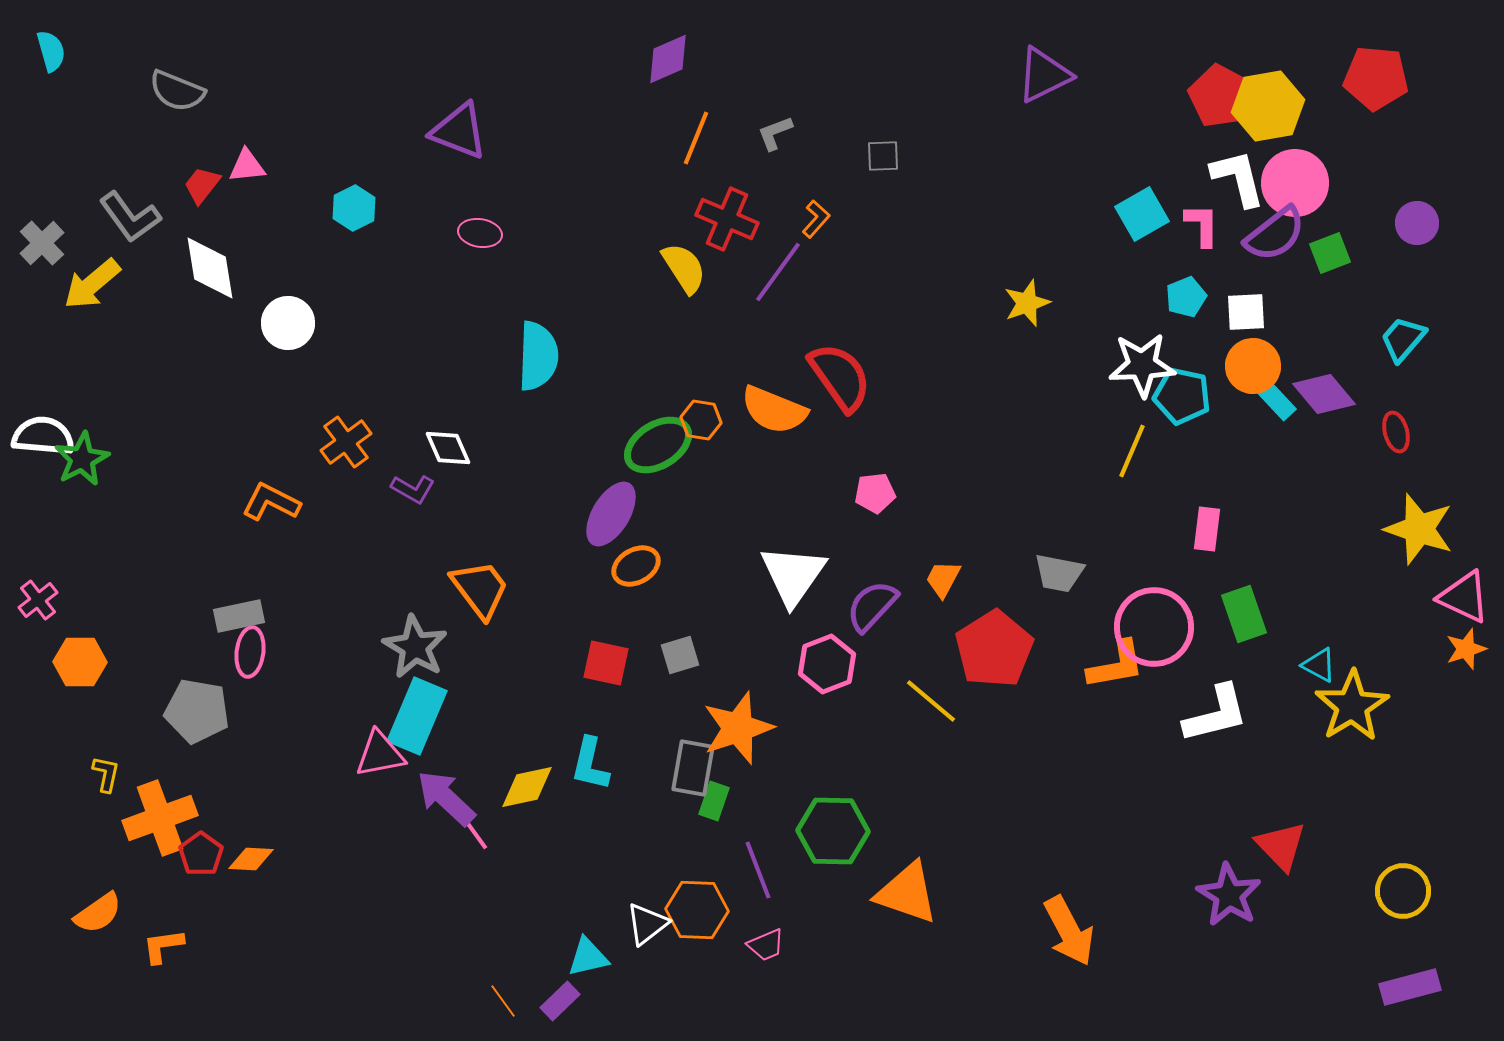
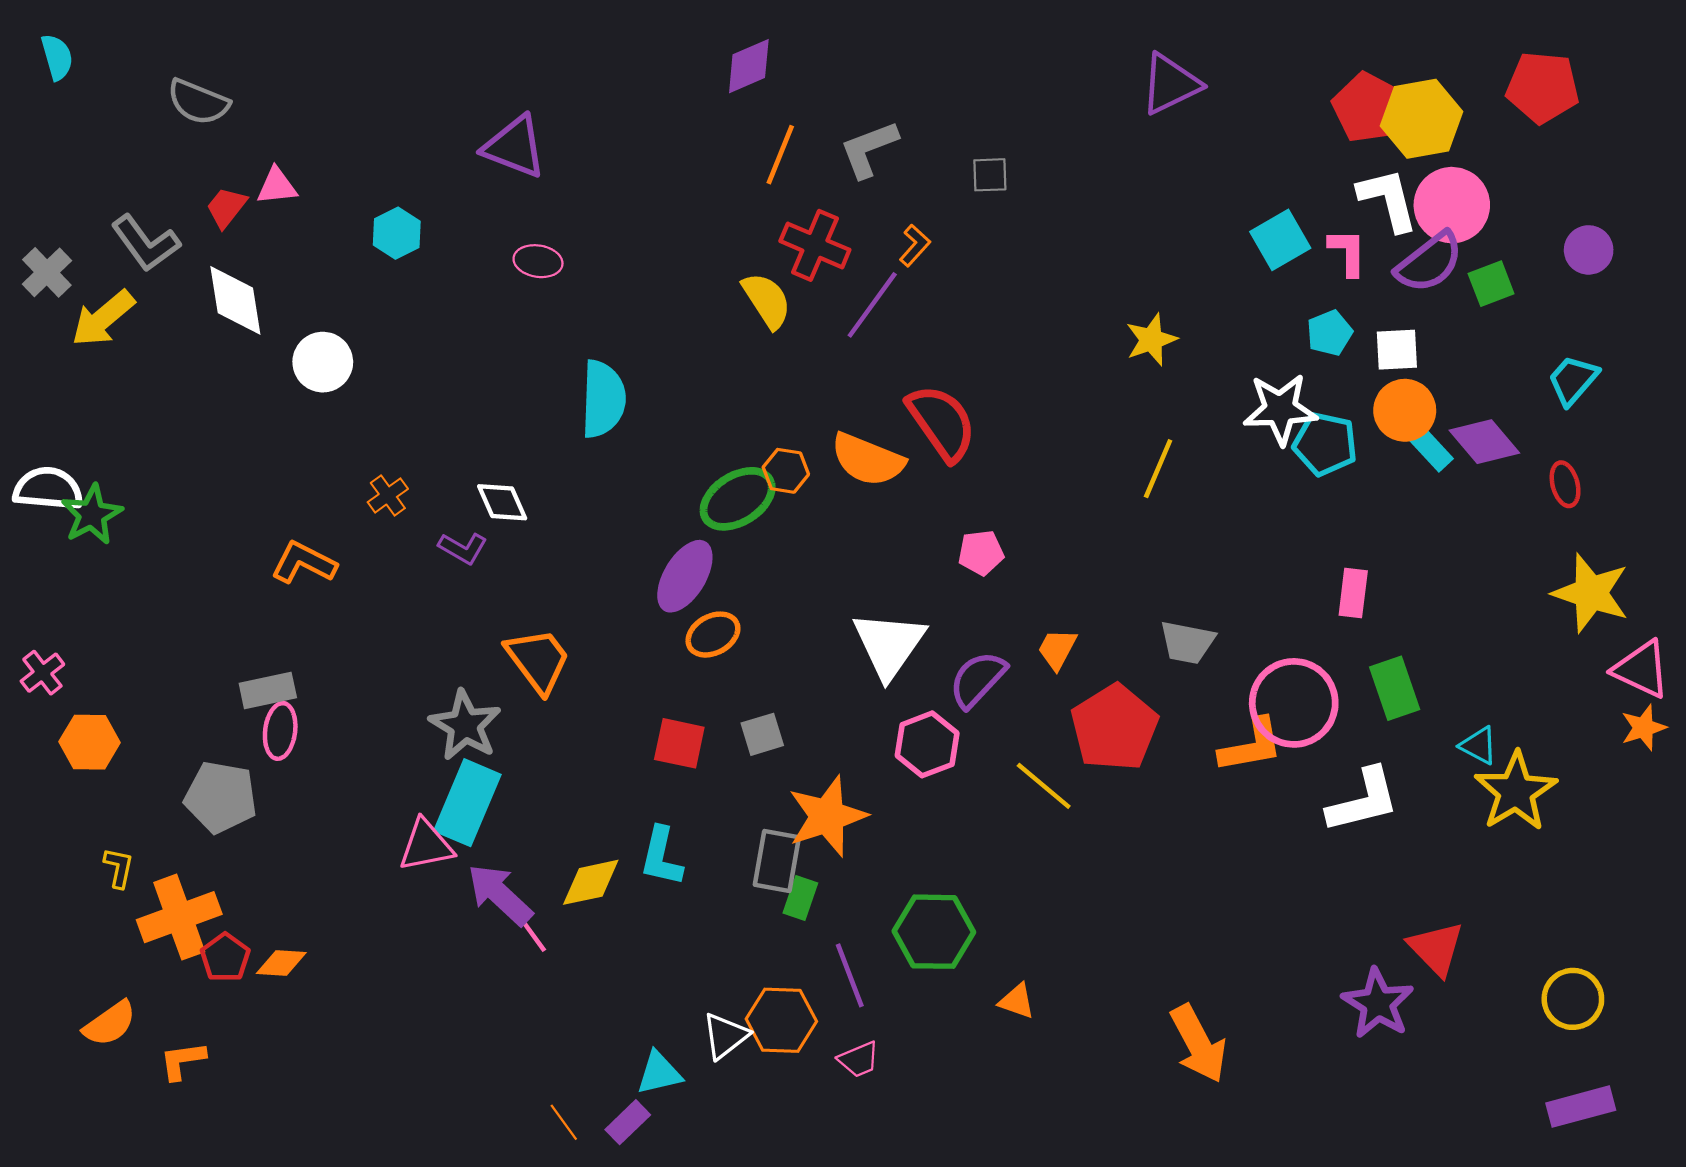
gray L-shape: (775, 133) -> (869, 149), size x1.5
orange cross: (346, 442) -> (388, 495), size x0.7
yellow line: (1132, 451) -> (1158, 469), moved
orange triangle: (907, 893) -> (1017, 1001), size x0.5

